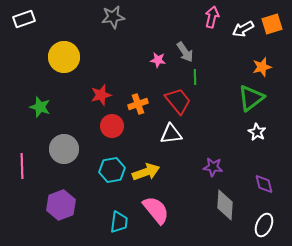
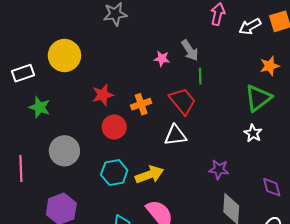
white rectangle: (24, 19) -> (23, 73), moved
white star: (257, 132) -> (253, 133), moved

